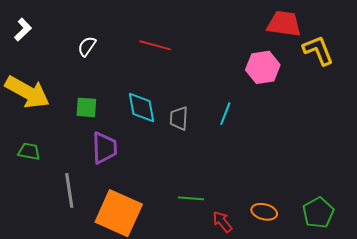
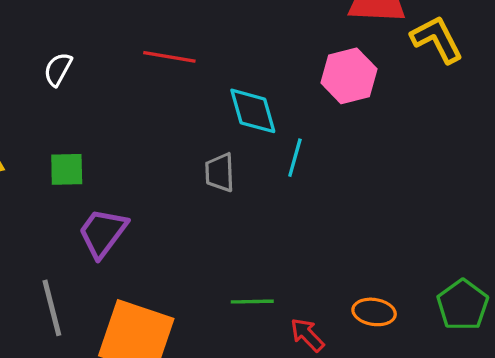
cyan diamond: (142, 108) -> (253, 111), moved
purple trapezoid: (104, 148) -> (103, 233), turned -136

